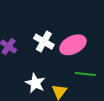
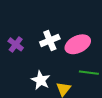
white cross: (44, 42) -> (50, 40), turned 36

